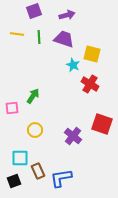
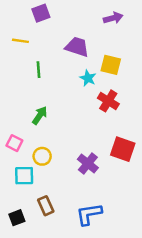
purple arrow: (67, 15) -> (113, 18), moved
green line: (39, 37) -> (39, 70), moved
pink square: (12, 108) -> (14, 143), moved, turned 32
cyan square: (20, 158) -> (24, 176), moved
blue L-shape: (61, 178) -> (89, 214), moved

